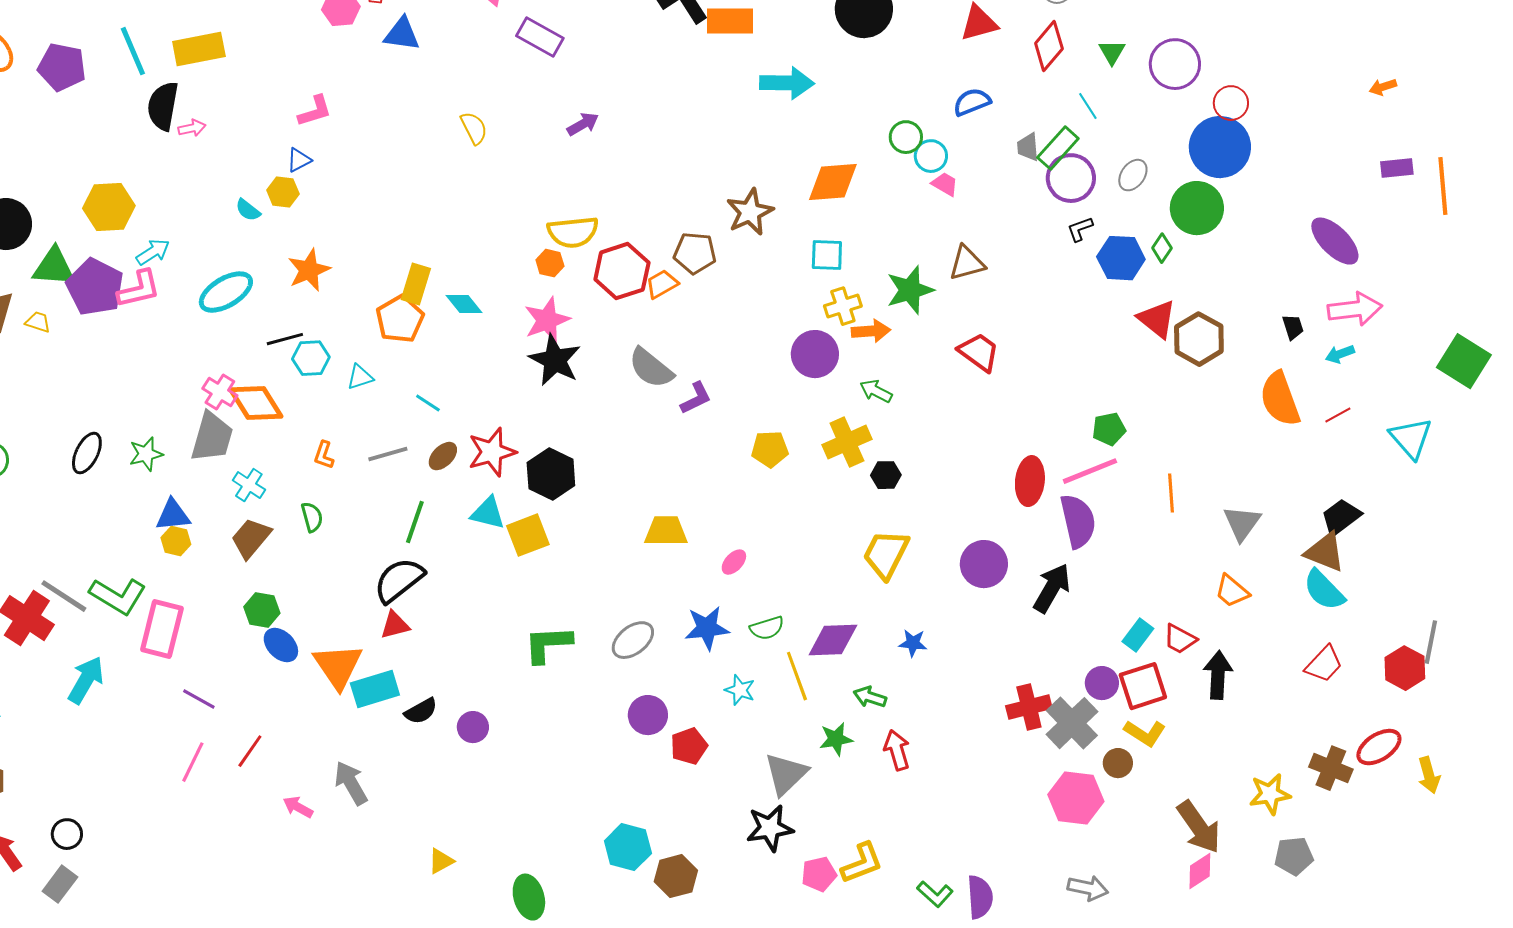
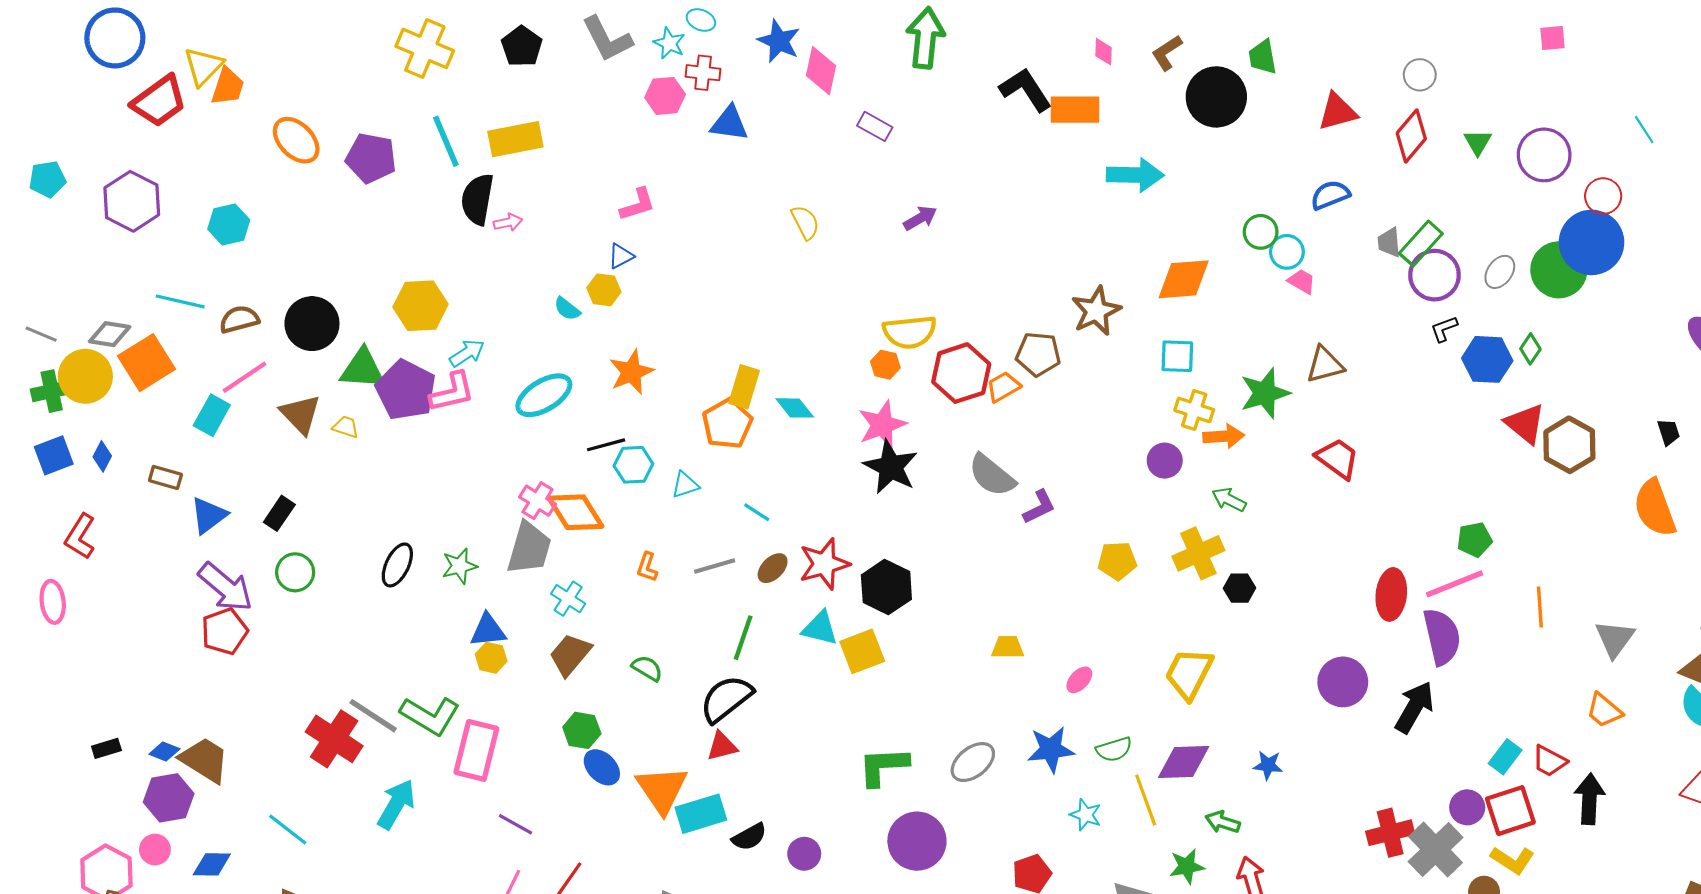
purple rectangle: (540, 37) -> (875, 126), size x0.7
cyan line: (1088, 106) -> (1644, 130), moved
green circle: (1197, 208) -> (1559, 270), moved
yellow cross: (843, 306) -> (1194, 410), turned 36
purple circle: (815, 354) -> (1165, 461), size x0.7
green semicircle: (312, 517) -> (647, 668), moved, turned -44
yellow trapezoid: (666, 531) -> (1008, 647), size x0.7
yellow trapezoid: (886, 554) -> (1189, 674), moved
purple circle: (648, 715) -> (917, 841), moved, size x1.4

